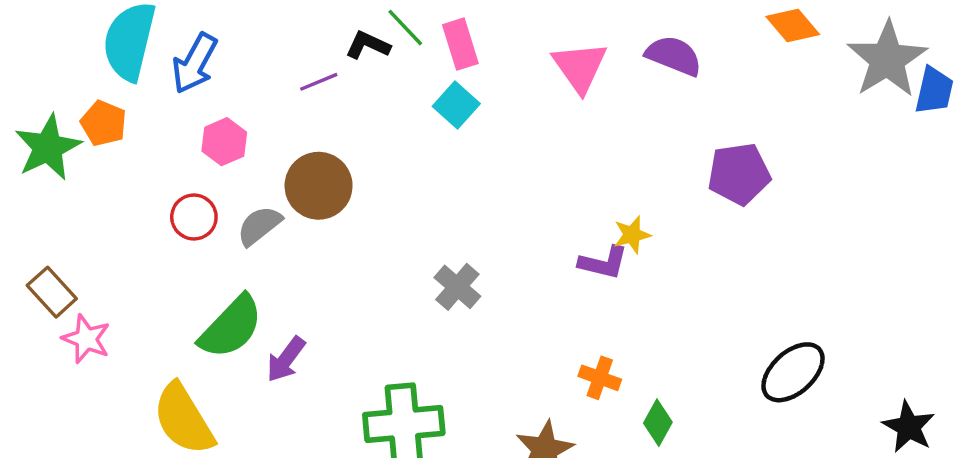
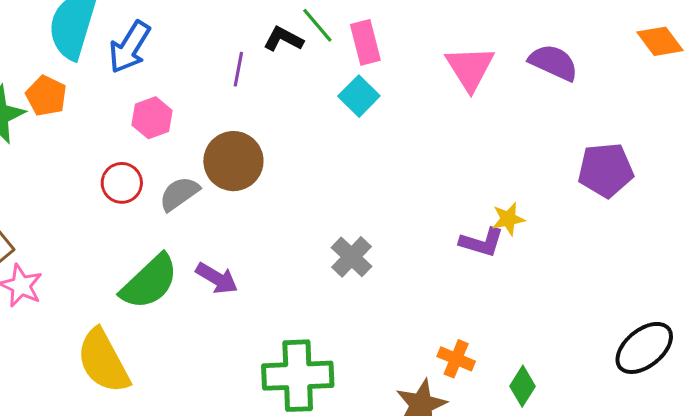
purple line: (319, 82) -> (238, 69), turned -60
purple arrow: (286, 359) -> (217, 278), moved, turned -99
orange cross: (600, 378) -> (456, 359), moved

